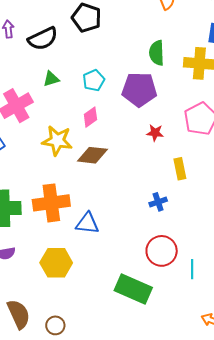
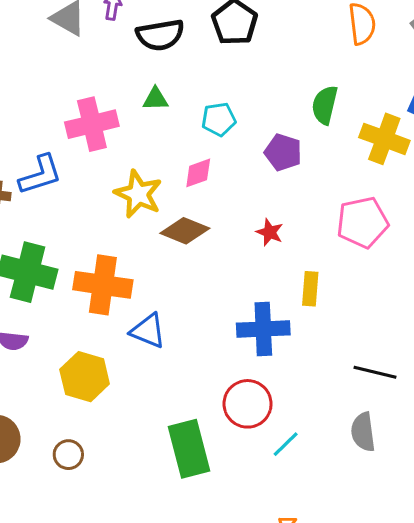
purple pentagon: (139, 89) -> (283, 152), size x0.7
red star: (155, 133) -> (270, 232), moved
blue cross: (158, 202) -> (263, 329), size x1.8
cyan line: (192, 269) -> (286, 444), turned 30
green rectangle: (133, 289) -> (189, 449), turned 36
brown circle: (55, 325) -> (68, 455), moved

